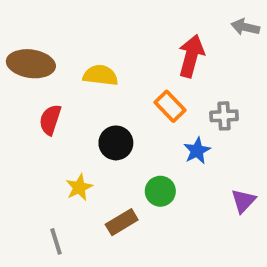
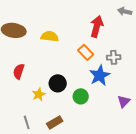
red semicircle: (50, 120) -> (19, 71), moved
black circle: (116, 143) -> (58, 83), moved
blue star: (197, 151) -> (100, 75), size x1.5
brown rectangle: (122, 222) -> (55, 122), moved

